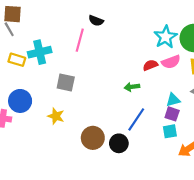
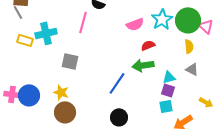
pink semicircle: (171, 62) -> (135, 24), moved
green arrow: (132, 87) -> (143, 65), moved, size x1.5
blue circle: (20, 101) -> (29, 95), moved
blue line: (136, 119) -> (117, 83), moved
brown circle: (93, 138) -> (65, 112), moved

